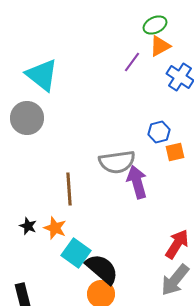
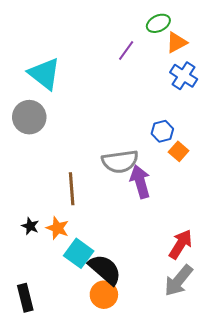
orange triangle: (160, 46) -> (177, 42), moved
purple line: (132, 62) -> (126, 51), moved
orange square: (175, 152) -> (179, 151), turned -36

